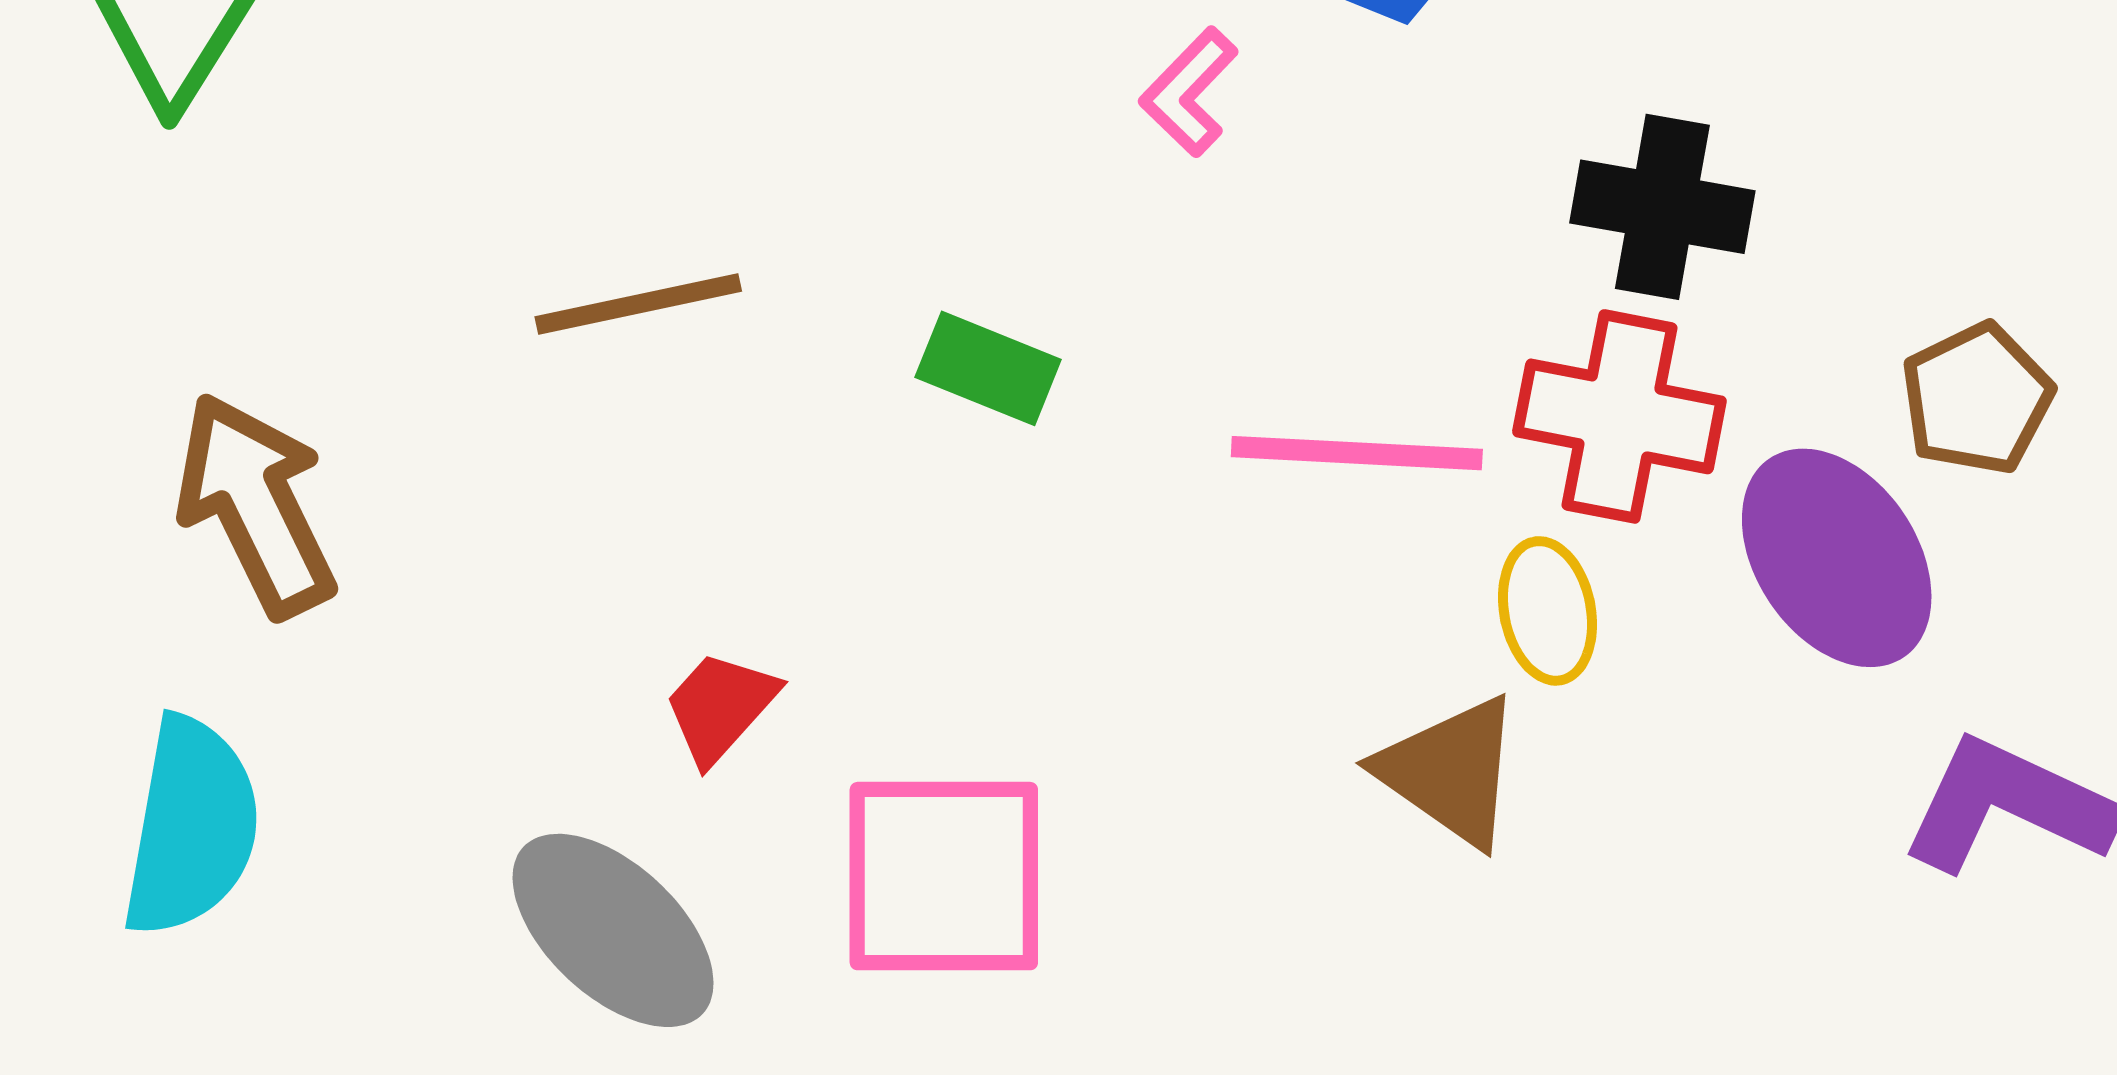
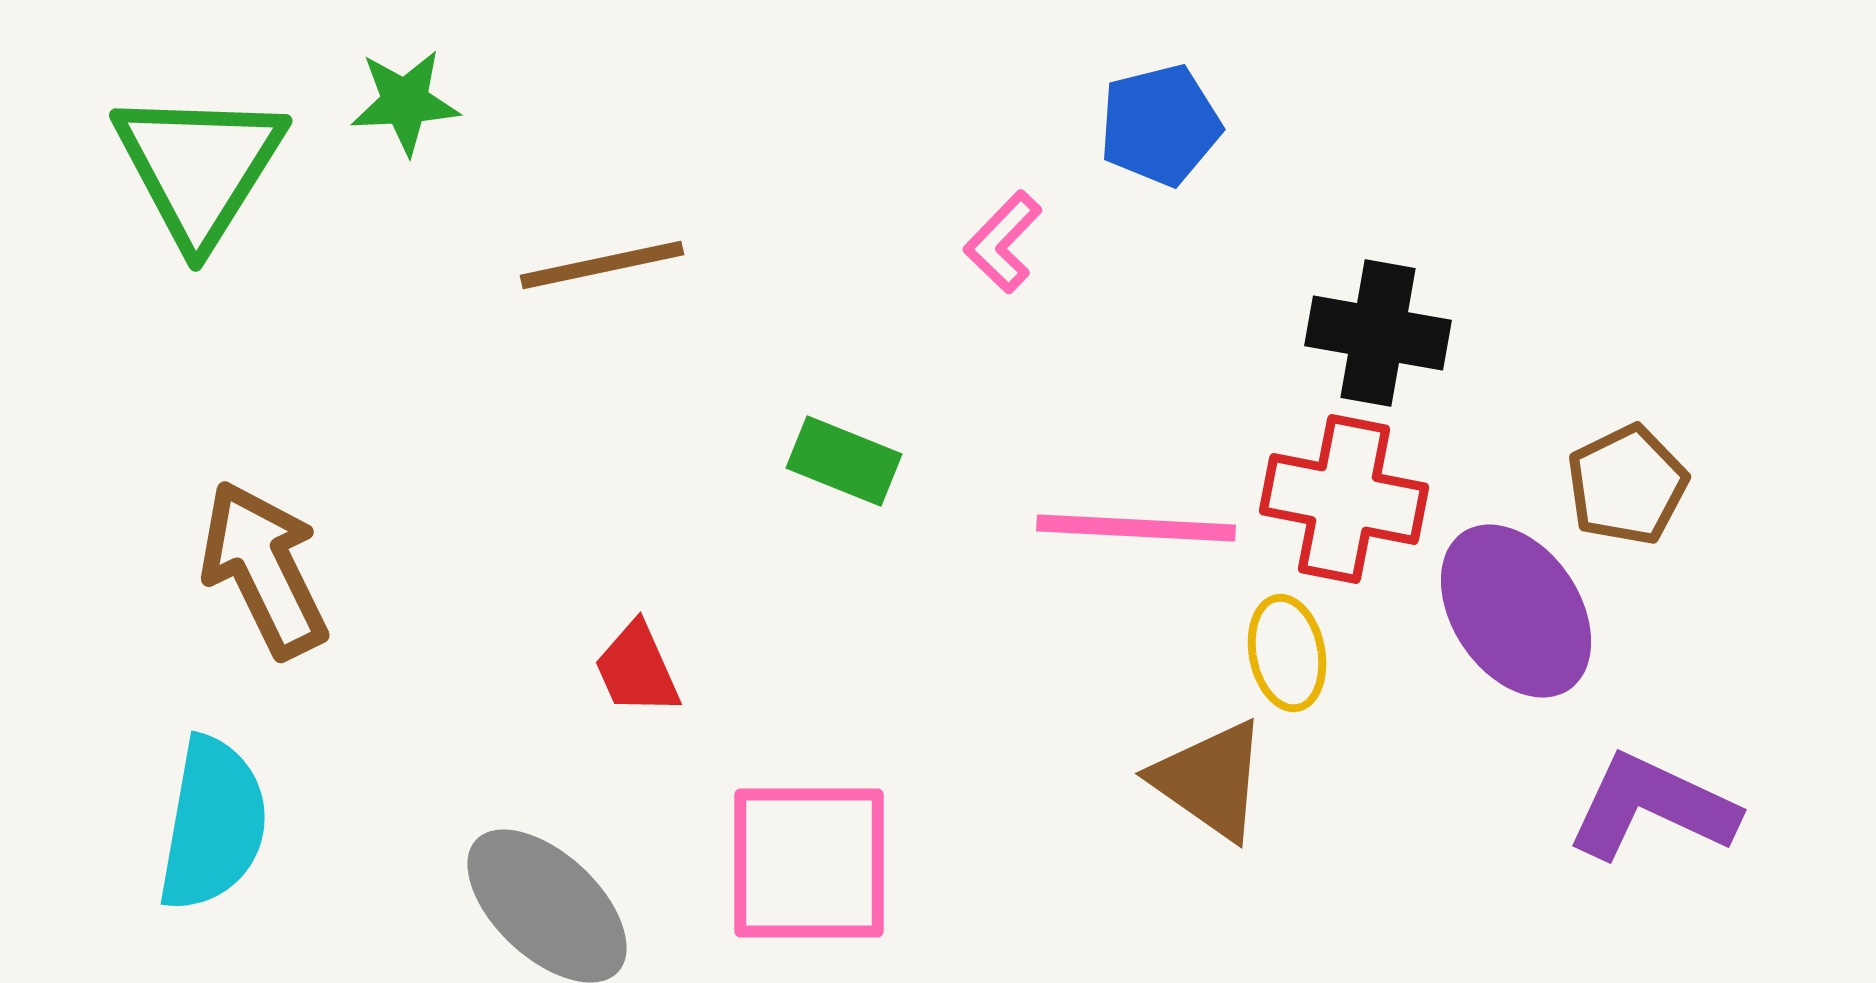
brown line: (638, 304) -> (602, 265), moved
red trapezoid: (720, 707) -> (637, 669), moved, turned -66

